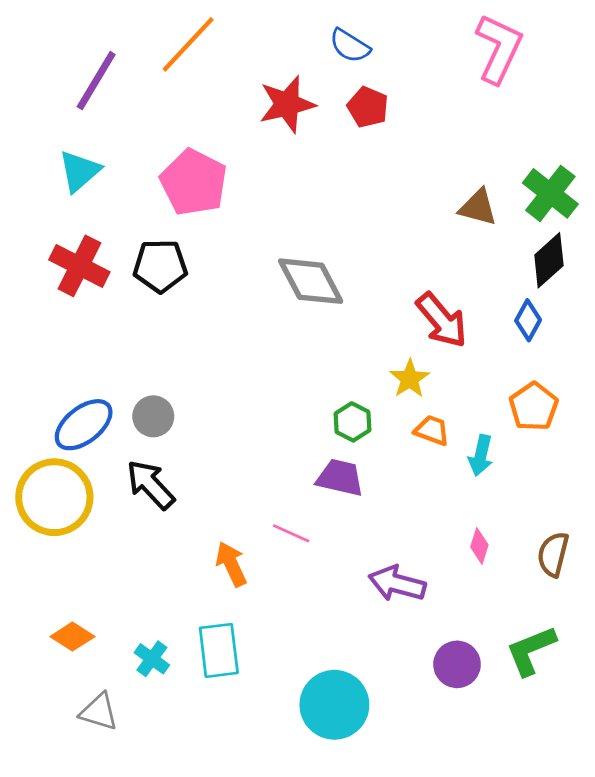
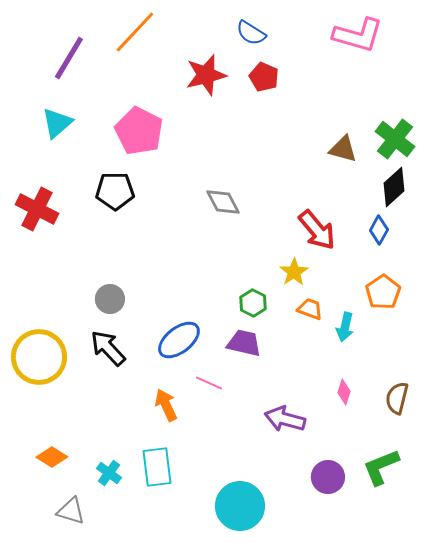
pink L-shape: (499, 49) -> (358, 35), turned 81
red cross: (79, 266) -> (37, 209), moved
gray diamond: (311, 281) -> (223, 202), size x0.7
blue ellipse: (84, 425) -> (179, 340), moved

